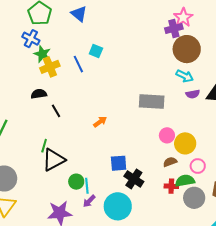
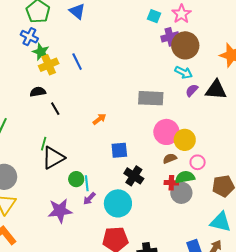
purple cross: (174, 28) -> (170, 37), moved
cyan square: (96, 51) -> (154, 16), moved
purple semicircle: (193, 94) -> (192, 90), turned 144
pink circle: (167, 135) -> (166, 132), size x1.6
blue square: (119, 163) -> (119, 150), moved
gray circle: (194, 198) -> (181, 193), moved

